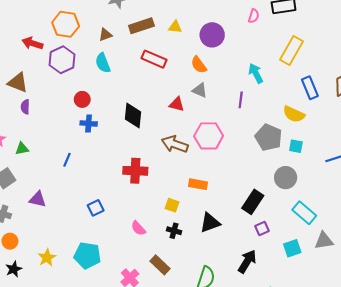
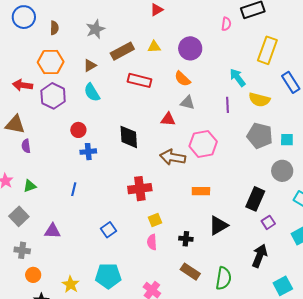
yellow semicircle: (294, 114) -> (259, 100), moved
yellow square: (172, 205) -> (155, 220), moved, turned -32
pink semicircle: (138, 228) -> (152, 242), turned 49
brown rectangle: (160, 265) -> (190, 272), moved

